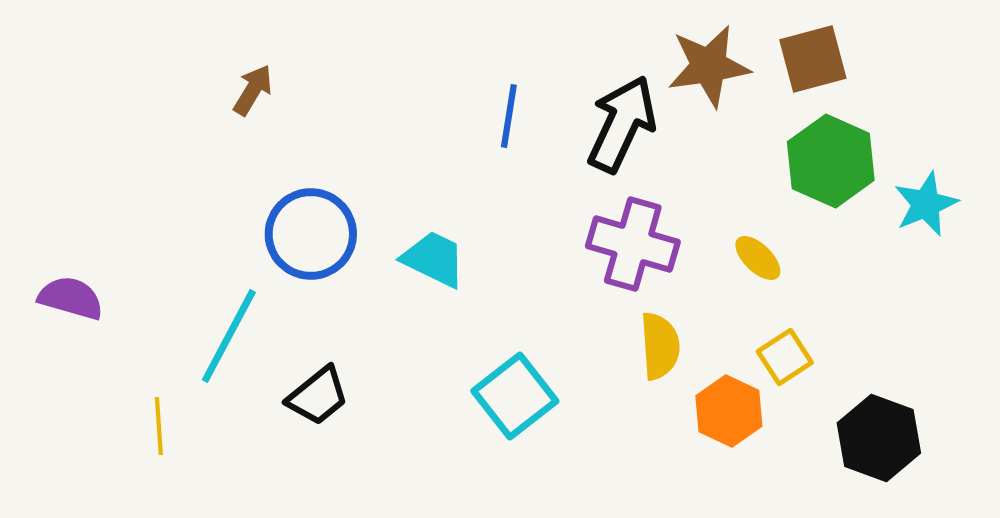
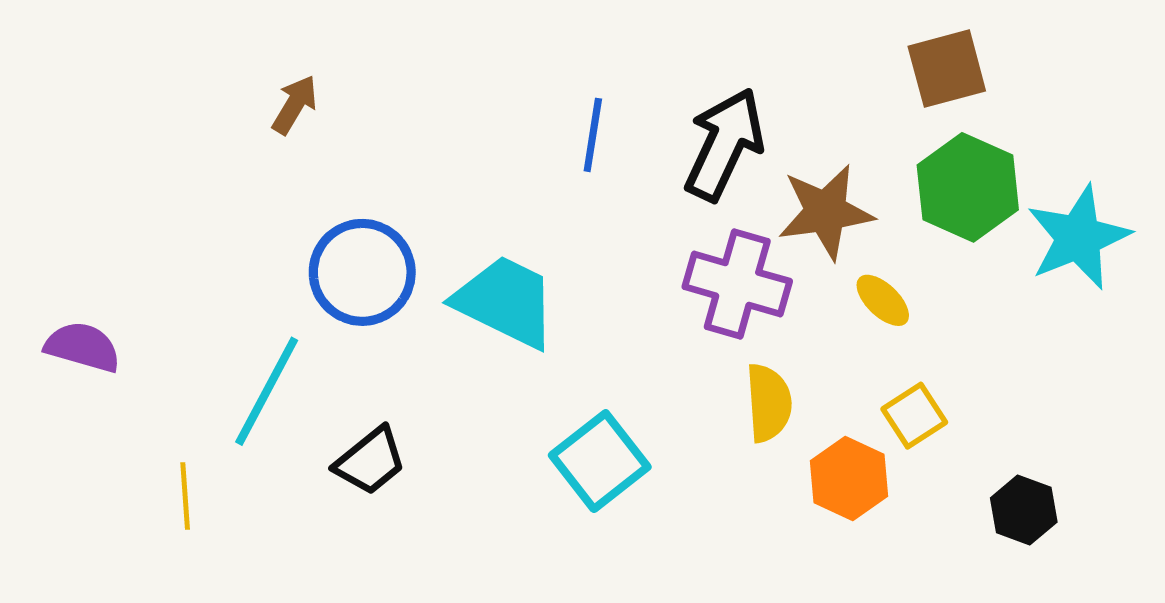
brown star: (709, 66) -> (826, 212), moved
cyan star: (926, 204) -> (1078, 237), size x1.4
cyan trapezoid: (434, 259) -> (505, 302), size x1.4
black hexagon: (879, 438) -> (1024, 510), size x0.7

